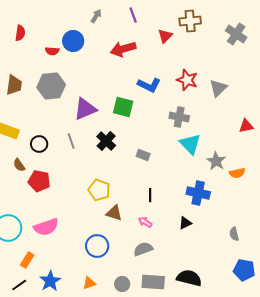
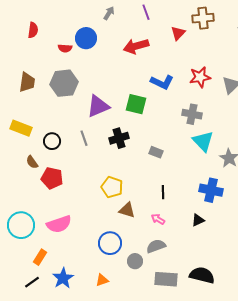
red star: (187, 80) -> (200, 77), turned -30
black cross: (106, 141) -> (119, 138), turned 30
gray circle: (122, 284) -> (135, 261), moved

